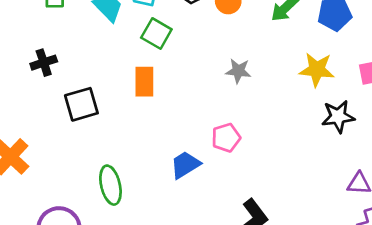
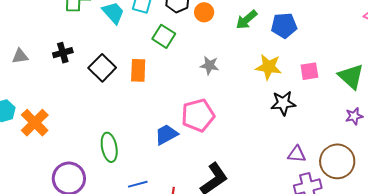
green square: (156, 34) -> (164, 36), moved
black square: (81, 104) -> (102, 68), moved, turned -32
pink pentagon: (226, 138) -> (198, 115), size x1.5

